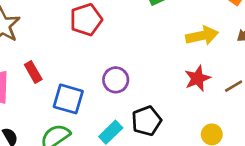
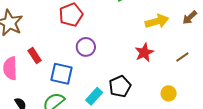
red star: (197, 78) -> (144, 52), moved
purple circle: (116, 80) -> (86, 47), moved

